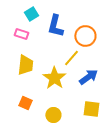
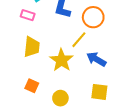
blue arrow: (88, 77) -> (96, 59), turned -114

